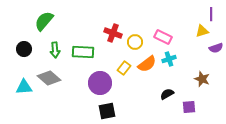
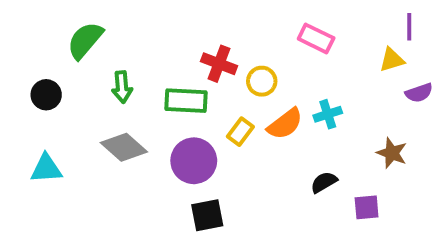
pink rectangle: (163, 37) -> (316, 38), moved
green arrow: (55, 50) -> (122, 87), moved
green rectangle: (83, 52) -> (186, 101), moved
gray diamond: (49, 78) -> (124, 147), moved

